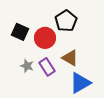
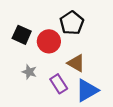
purple rectangle: (47, 67) -> (59, 84), moved

